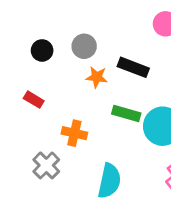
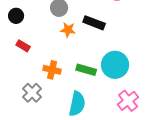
black circle: (42, 50) -> (16, 16), moved
green rectangle: (126, 114) -> (86, 70), moved

